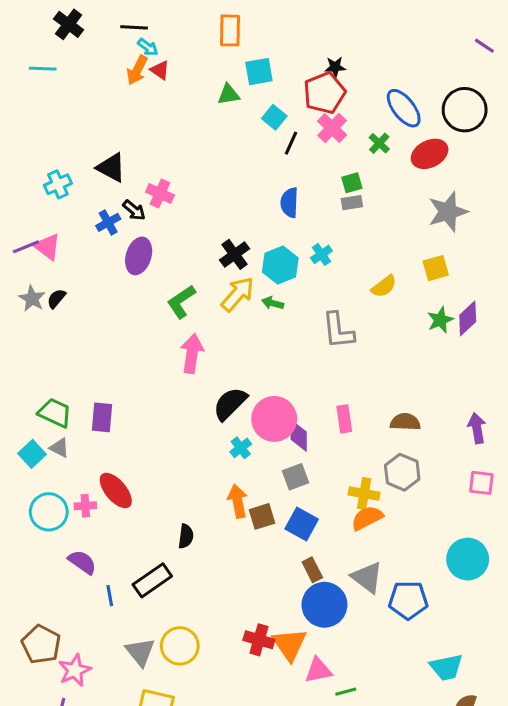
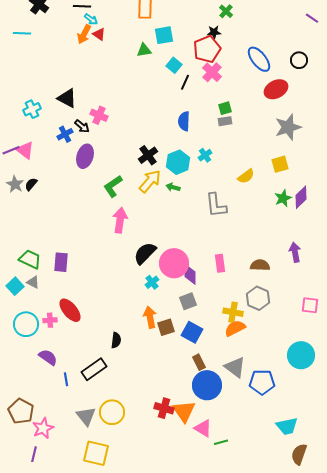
black circle: (465, 110) -> (299, 60), size x0.6
green cross: (379, 143) -> (226, 11), moved
purple arrow: (477, 428) -> (295, 252), moved
pink triangle: (318, 670) -> (203, 428), turned 42

